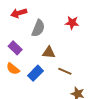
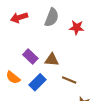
gray semicircle: (38, 28) -> (52, 17), moved
purple rectangle: (15, 48) -> (30, 57), moved

